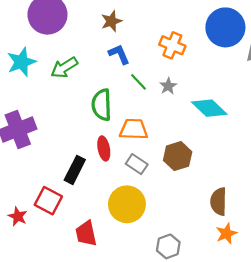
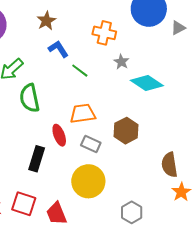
gray star: (168, 86) -> (121, 62), moved
green semicircle: (102, 105) -> (30, 98), moved
red square: (48, 201) -> (24, 204), moved

